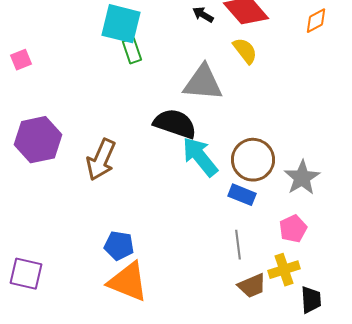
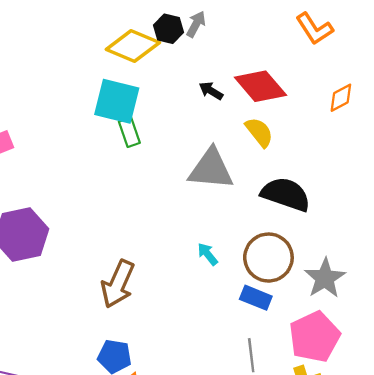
black semicircle: (175, 124) -> (286, 194), moved
cyan arrow: (200, 157) -> (208, 254), size x0.5
brown arrow: (101, 160) -> (118, 284), moved
pink pentagon: (293, 229) -> (314, 337), size x1.6

